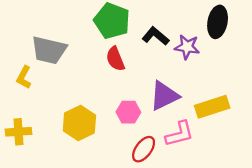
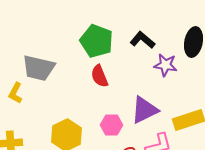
black L-shape: (156, 36) -> (142, 40), moved

